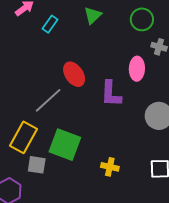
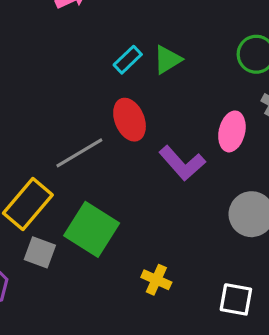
green triangle: (93, 15) -> (168, 60), moved
cyan rectangle: (50, 24) -> (128, 60), moved
purple L-shape: (111, 94) -> (182, 163), turned -56

